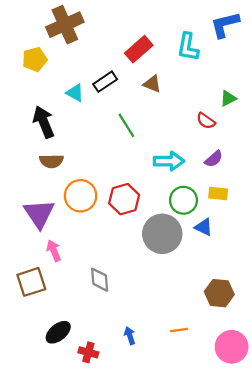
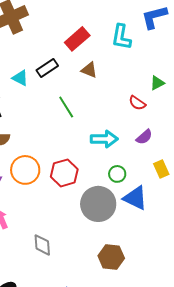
yellow rectangle: (218, 194) -> (161, 169), moved, turned 60
green circle: (183, 200) -> (117, 174), size x0.7
blue triangle: (204, 227) -> (135, 198), size x1.5
brown hexagon: (219, 293) -> (111, 257), moved

